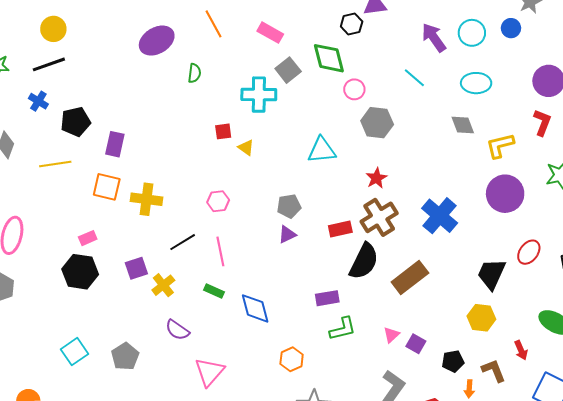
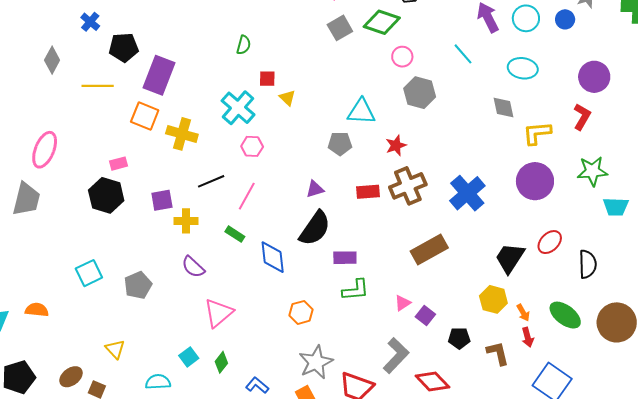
green diamond: (329, 58) -> (382, 22), turned -66
green semicircle: (194, 73) -> (244, 45), moved
cyan cross: (259, 95) -> (238, 108), moved, turned 32
purple rectangle: (115, 144) -> (159, 75), size x1.5
red star: (376, 178) -> (396, 145), moved
gray pentagon: (289, 206) -> (340, 144), moved
pink line: (220, 251) -> (247, 196), turned 32
black semicircle: (364, 261) -> (315, 228), moved
yellow cross: (163, 285) -> (186, 221), turned 30
orange arrow: (469, 389) -> (523, 313), moved, turned -42

